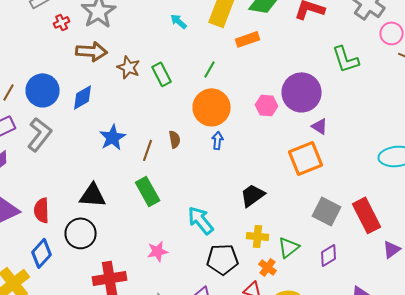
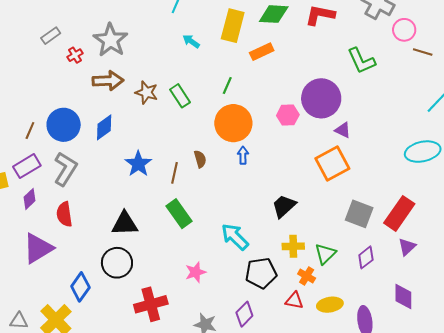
red semicircle: (42, 210) -> (64, 214), moved
red rectangle: (367, 215) -> (399, 213), turned 68
purple triangle: (392, 249) -> (407, 247), moved

